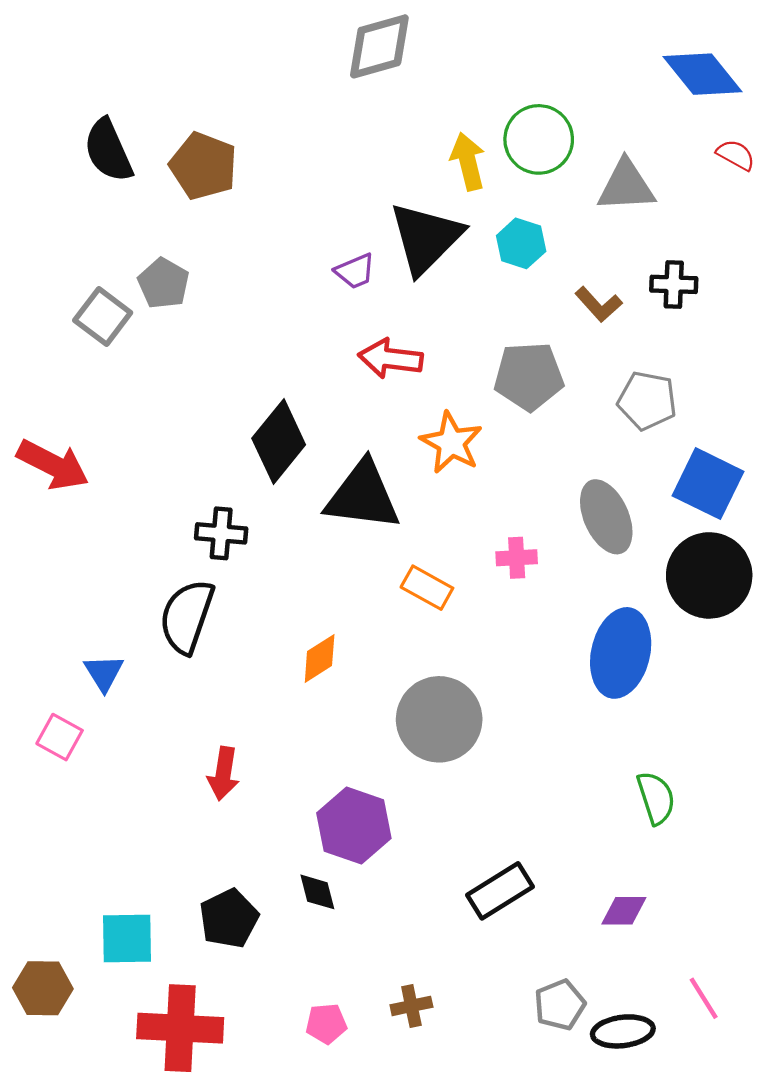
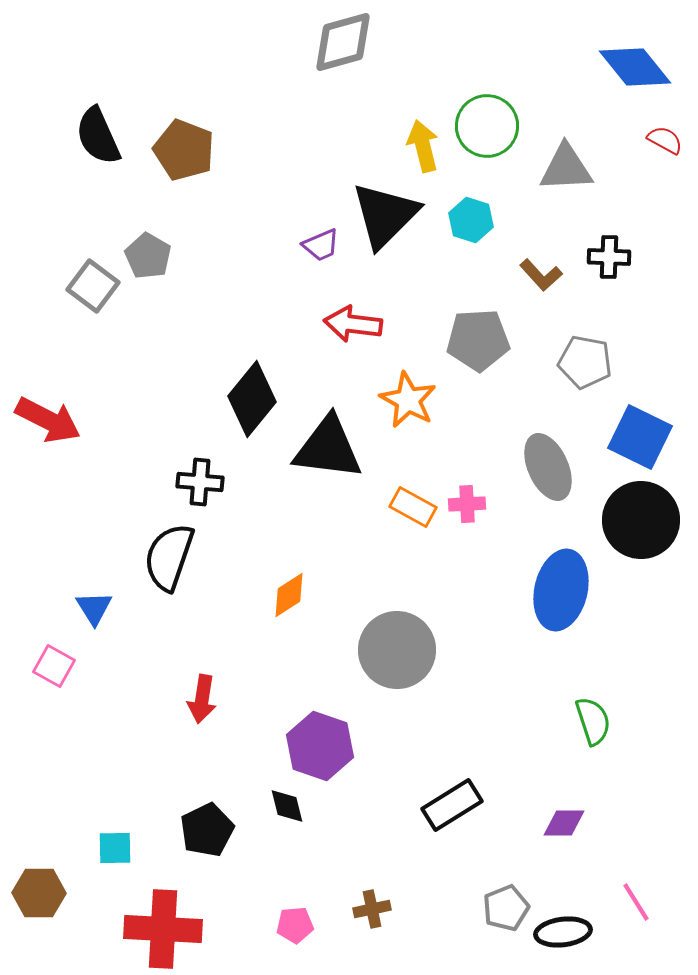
orange rectangle: (427, 588) -> (413, 507), moved
cyan square: (127, 938) -> (115, 848), size x0.7

